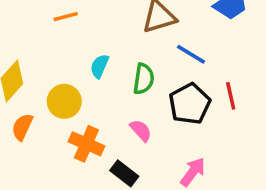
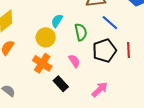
green semicircle: (144, 79) -> (81, 32), turned -30
yellow circle: (64, 101) -> (46, 37), moved

